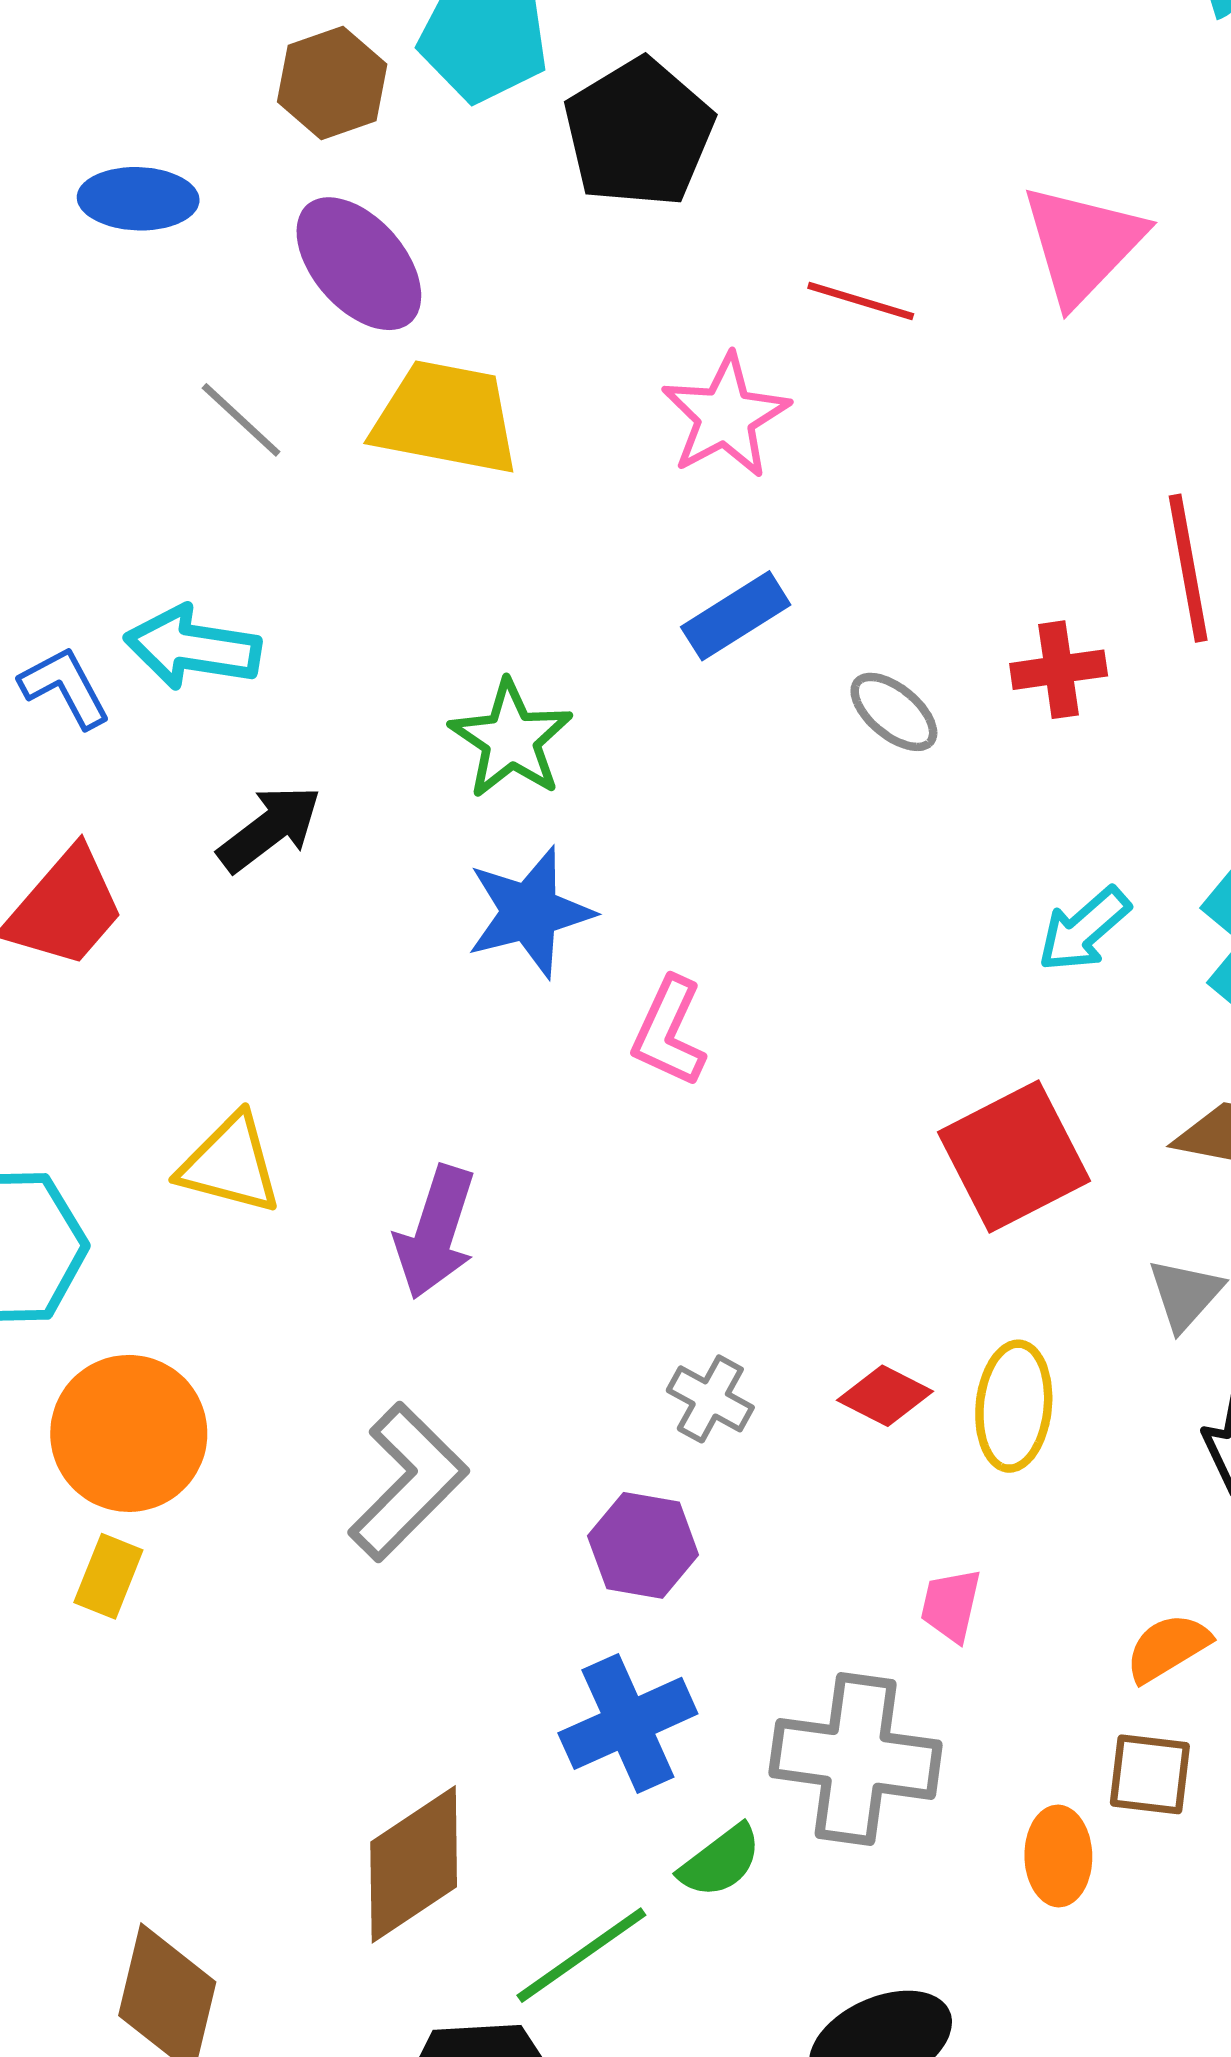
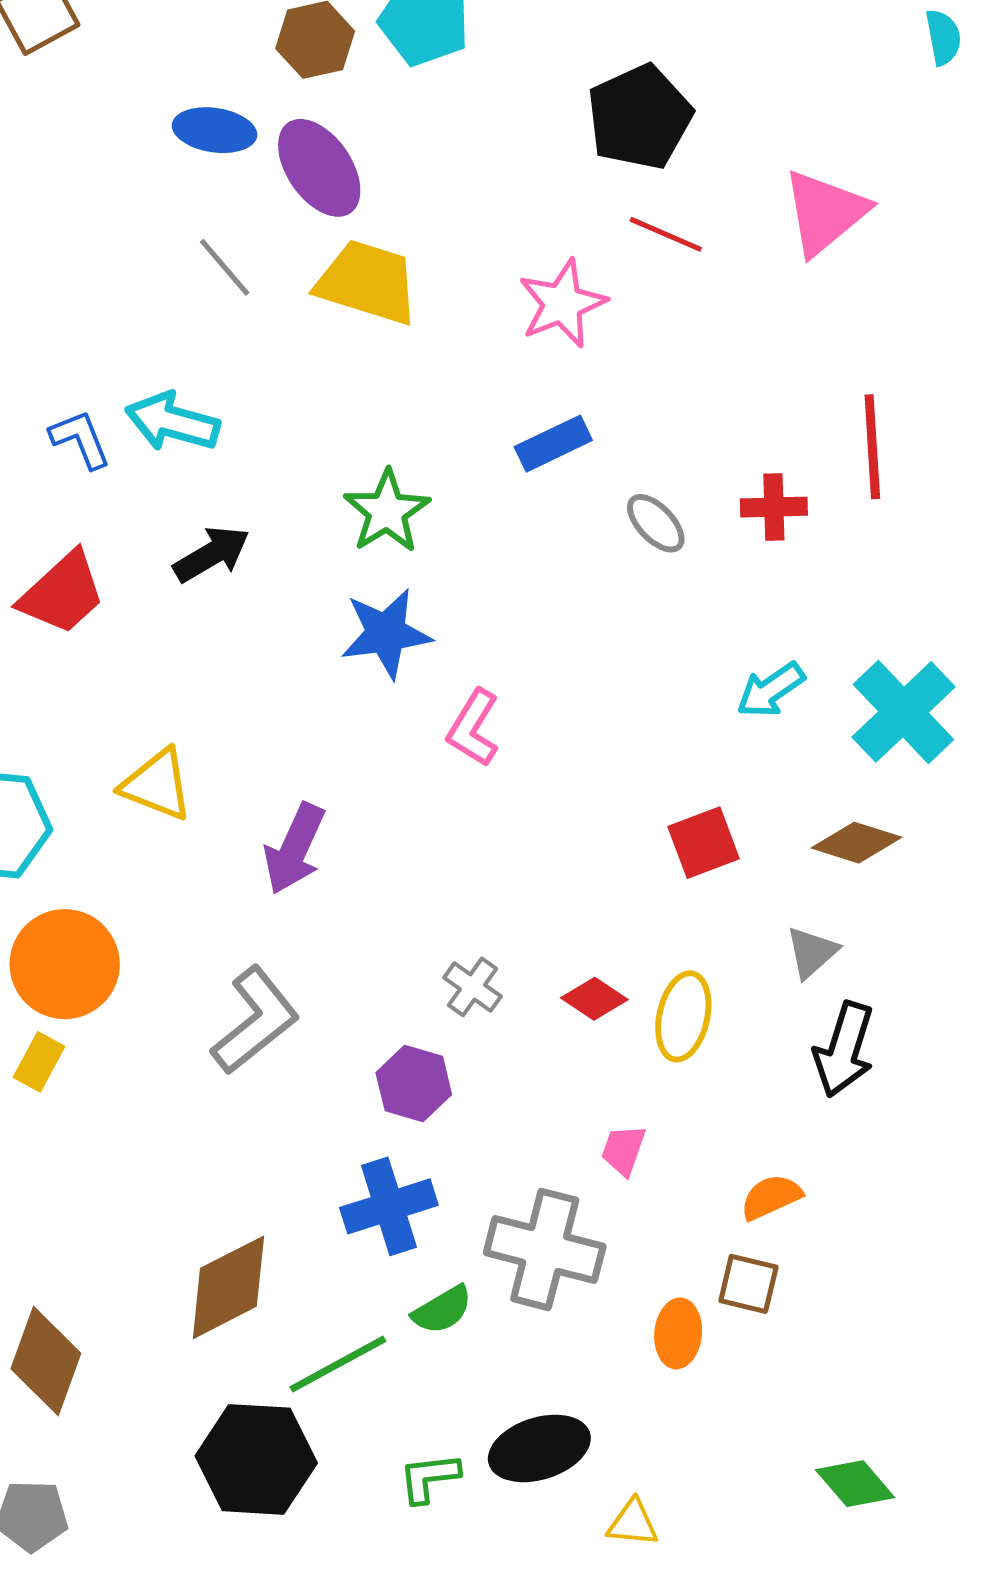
black pentagon: (639, 133) -> (640, 117), moved
blue ellipse: (138, 199) -> (214, 130), moved
red square: (1014, 1157) -> (704, 843), size x0.7

